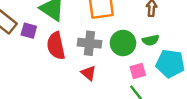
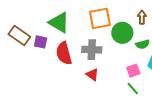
green circle: (123, 43) -> (122, 33), moved

